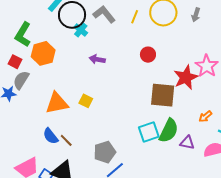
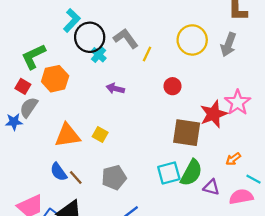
gray arrow: (196, 15) -> (228, 45), size x1.5
yellow line: (135, 17) -> (147, 54), moved
green L-shape: (23, 35) -> (33, 56), turned 30
gray pentagon: (105, 152) -> (114, 177), moved

